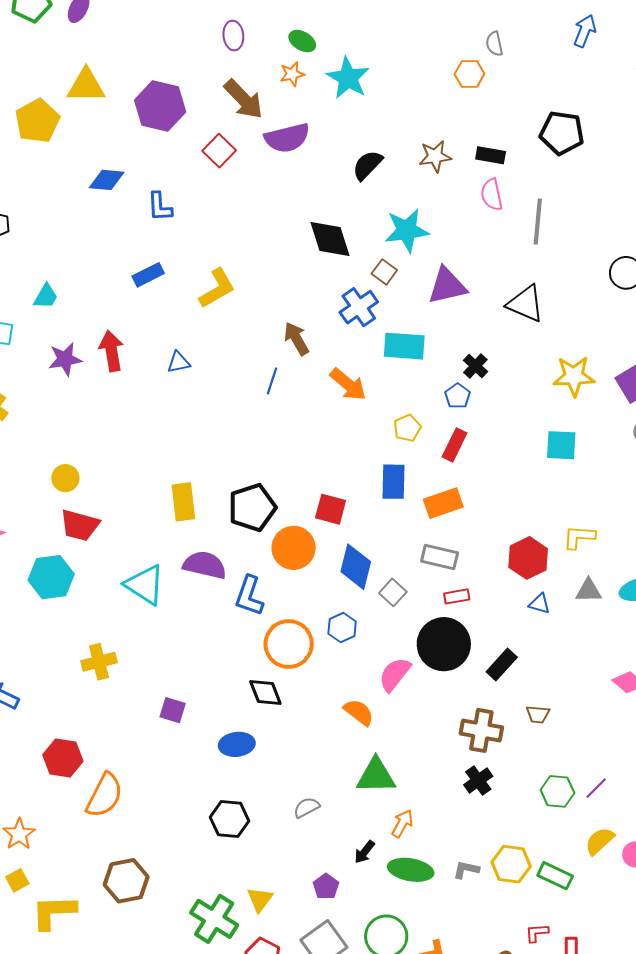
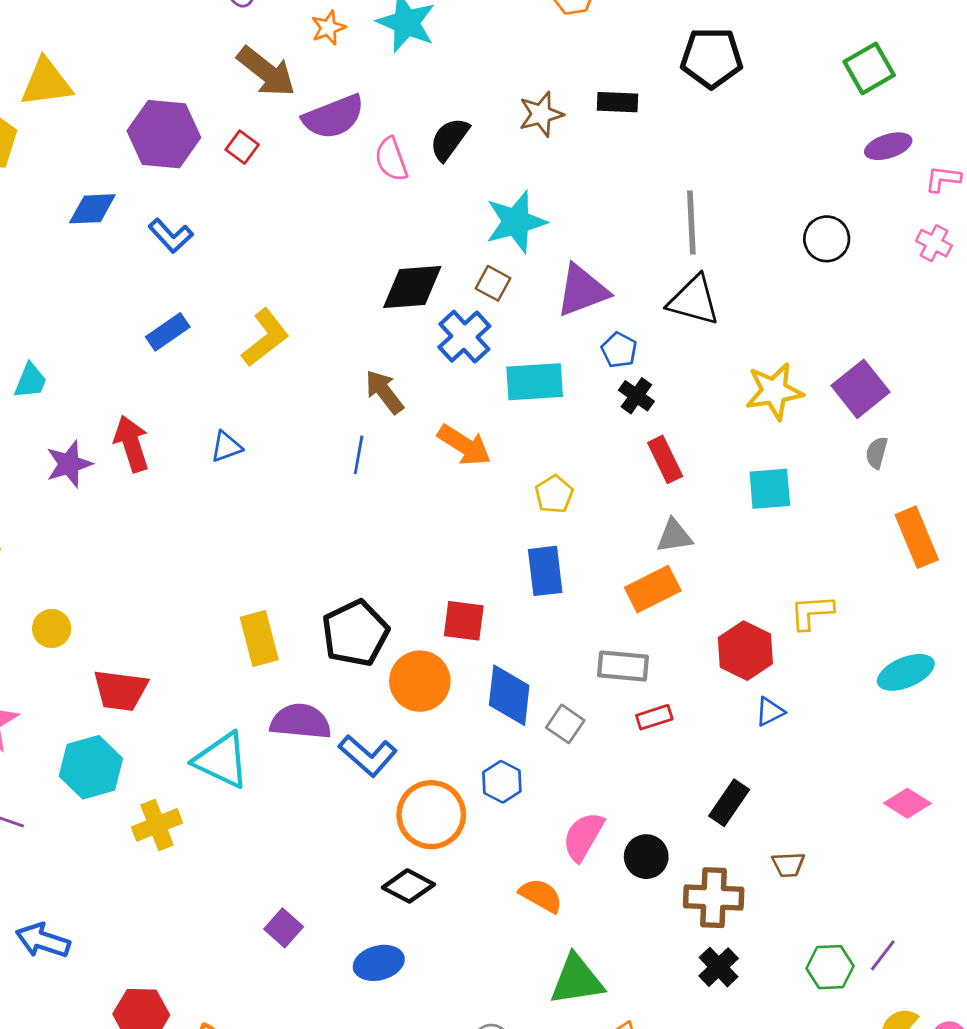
purple hexagon: (160, 106) -> (164, 134), moved
red square: (219, 151) -> (242, 147), size x0.7
pink semicircle: (492, 195) -> (391, 159), moved
blue L-shape: (160, 207) -> (171, 236), turned -32
gray line: (538, 222) -> (691, 222), moved
black diamond: (330, 239) -> (412, 287), moved, turned -69
blue pentagon: (458, 396) -> (619, 350), moved
red rectangle: (454, 445) -> (665, 459), moved, turned -44
yellow circle: (65, 478) -> (52, 628), moved
orange rectangle: (443, 503) -> (653, 589), moved
gray triangle: (589, 591) -> (674, 536), moved
blue L-shape: (249, 596) -> (368, 756), turned -60
blue triangle: (540, 604) -> (770, 712), turned -35
black circle: (444, 644) -> (646, 857), moved, size x0.6
yellow cross: (99, 662) -> (157, 825), moved
black diamond: (265, 693) -> (408, 886), turned -33
purple square: (173, 710) -> (284, 928), turned 32

